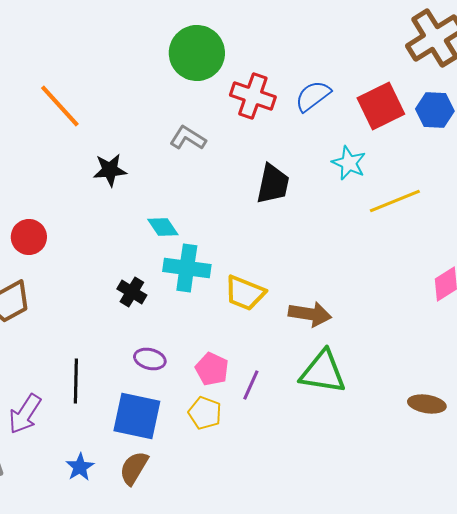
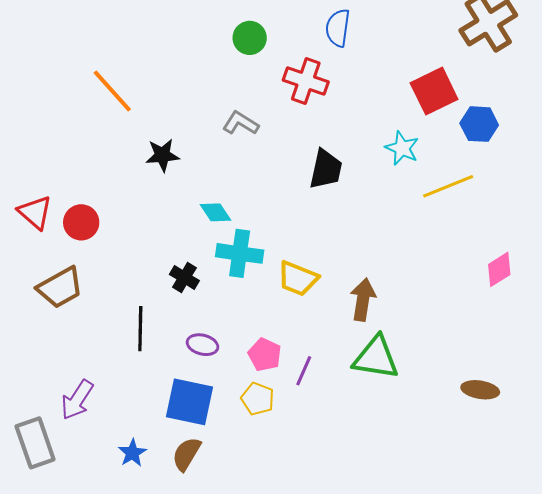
green circle: (197, 53) -> (250, 38), size x0.6
blue semicircle: (313, 96) -> (338, 28), moved, turned -45
blue hexagon: (435, 110) -> (479, 124), moved
brown arrow: (310, 314) -> (363, 300), turned -90
black line: (76, 381) -> (140, 329), moved

